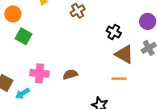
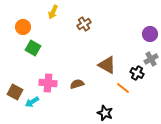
black cross: (114, 32) -> (137, 73), moved
brown triangle: (124, 54) -> (107, 65), moved
orange line: (119, 79) -> (123, 88), turned 40

